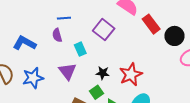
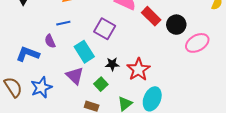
purple semicircle: (57, 35) -> (50, 41), moved
cyan rectangle: (80, 49) -> (84, 52), size x1.5
black star: (103, 73) -> (112, 64), moved
green square: (96, 92) -> (101, 84), moved

